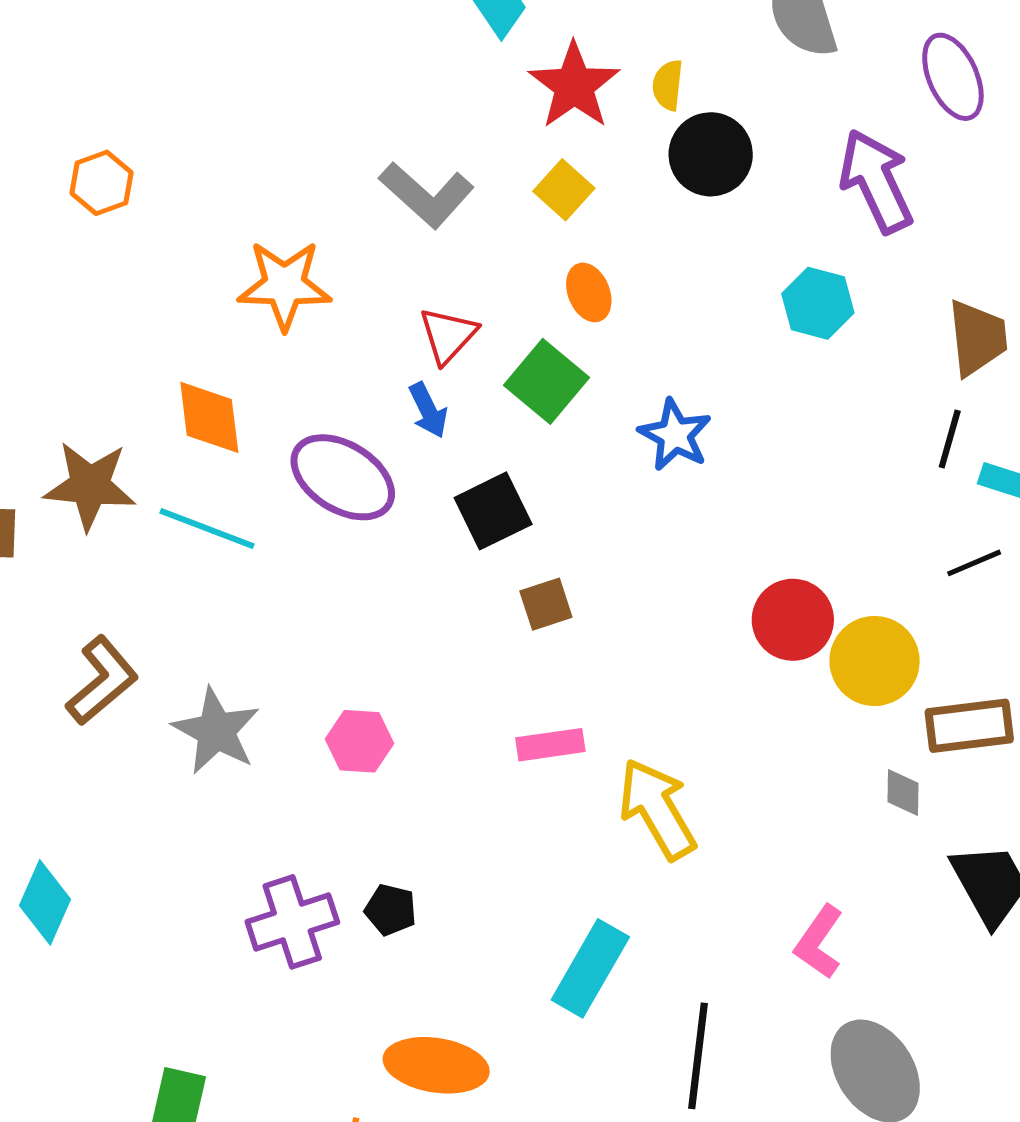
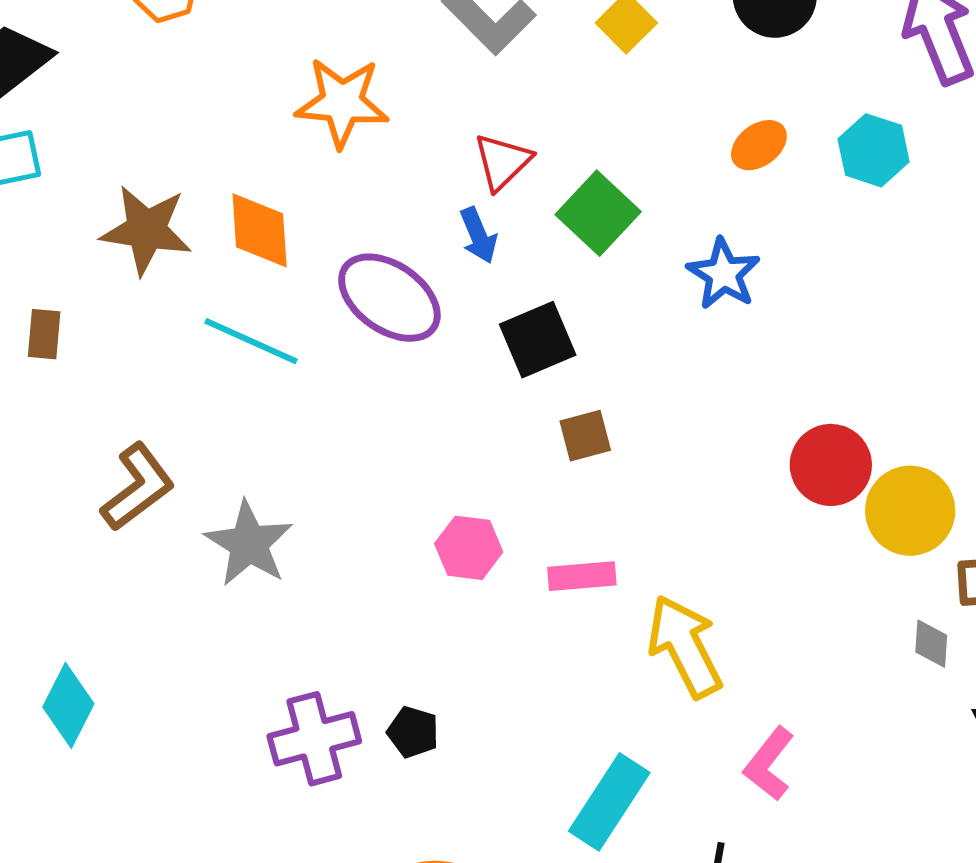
orange ellipse: (589, 292) -> (759, 145), moved, turned 72
brown star: (90, 486) -> (146, 230), moved
pink hexagon: (359, 741) -> (469, 548), moved
pink L-shape: (819, 942) -> (769, 764), moved

